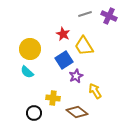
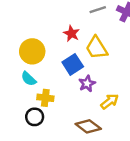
yellow arrow: (95, 91) -> (110, 101), turned 84
yellow cross: (53, 98) -> (45, 98), moved
black circle: (34, 113) -> (35, 117), moved

